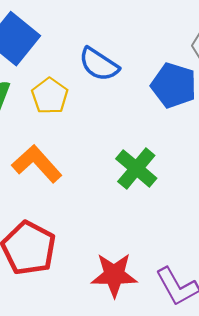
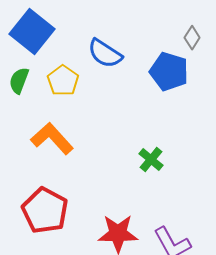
green cross: (136, 168) -> (151, 160), moved, size x0.7

